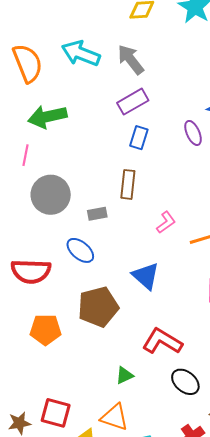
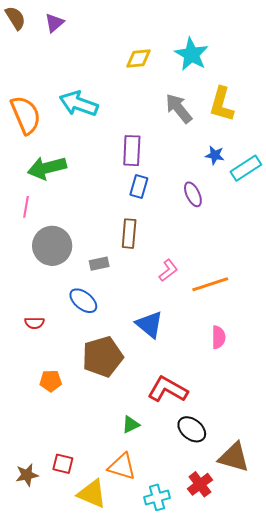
gray arrow: (131, 60) -> (179, 108), moved
purple rectangle: (133, 102) -> (132, 151), turned -56
purple ellipse: (193, 133) -> (193, 194), moved
red semicircle: (31, 271) -> (34, 323), size x0.5
orange pentagon: (46, 330) -> (51, 381), size x0.7
red square: (56, 413) -> (63, 464), size x0.7

